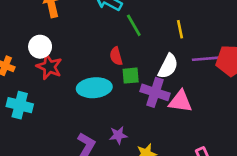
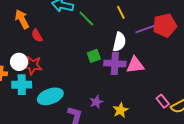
white circle: (40, 47) -> (19, 62), moved
red semicircle: (116, 56) -> (37, 36), moved
cyan ellipse: (94, 88) -> (50, 96), moved
cyan cross: (20, 105) -> (22, 85), moved

